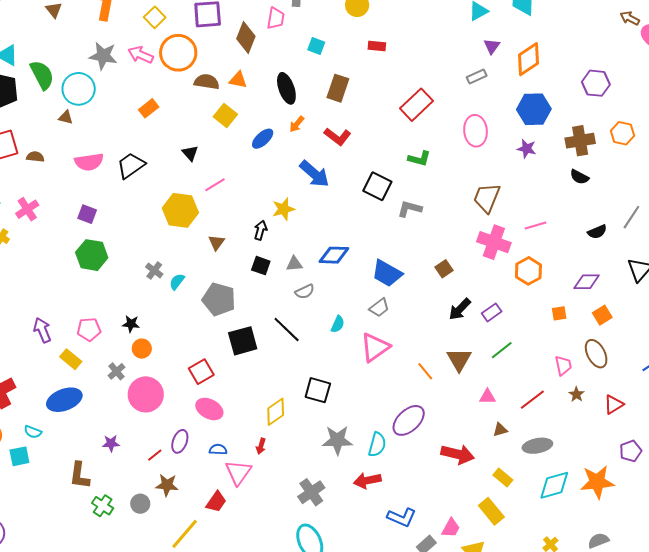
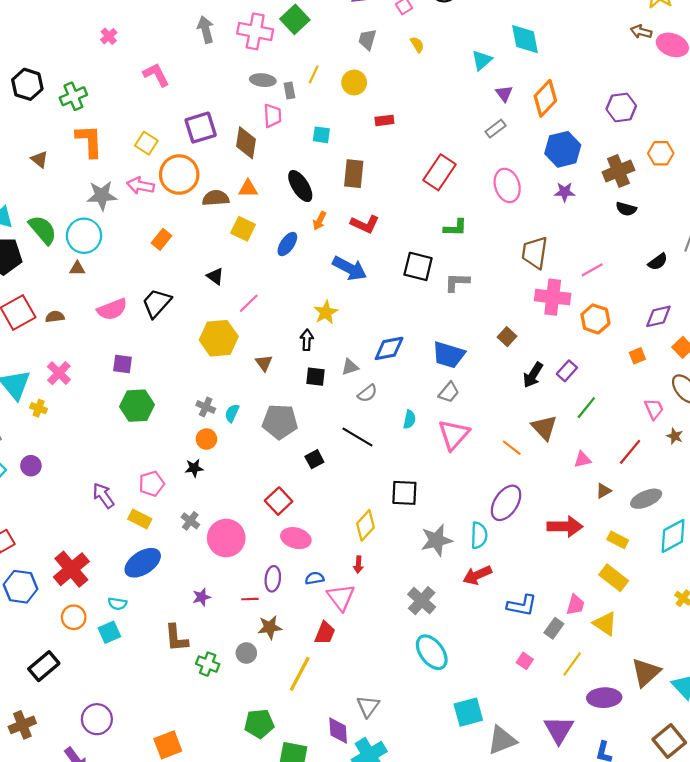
black square: (243, 341) -> (314, 459), size x0.6
orange circle: (142, 349) -> (206, 439), moved
red line: (155, 455) -> (250, 599), turned 49

